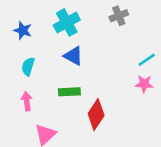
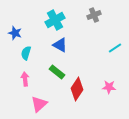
blue star: (23, 30) -> (15, 33), moved
pink star: (144, 84) -> (109, 87), moved
green rectangle: (69, 92) -> (57, 72), turned 42

